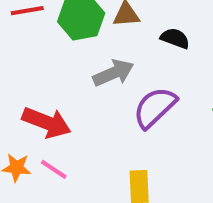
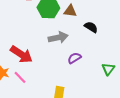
purple semicircle: (155, 107) -> (74, 58), size x0.6

